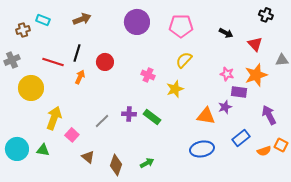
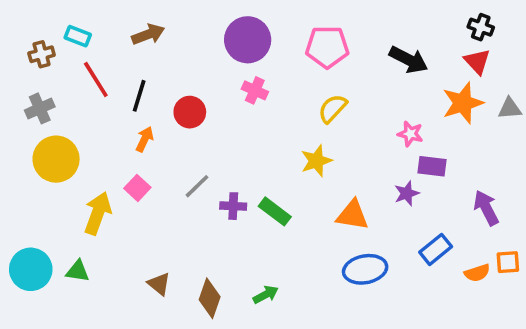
black arrow: (226, 33) -> (408, 60), size x1.5
red triangle: (255, 44) -> (477, 61), moved
gray cross: (12, 60) -> (40, 108), moved
red line: (53, 62) -> (96, 80), moved, turned 40
pink cross: (148, 75) -> (255, 90), moved
orange star: (256, 75) -> (463, 103), moved
orange triangle: (206, 116) -> (352, 215), moved
gray line: (102, 121) -> (197, 186), moved
pink square: (72, 135) -> (137, 188), moved
orange square: (281, 145) -> (508, 262), turned -32

